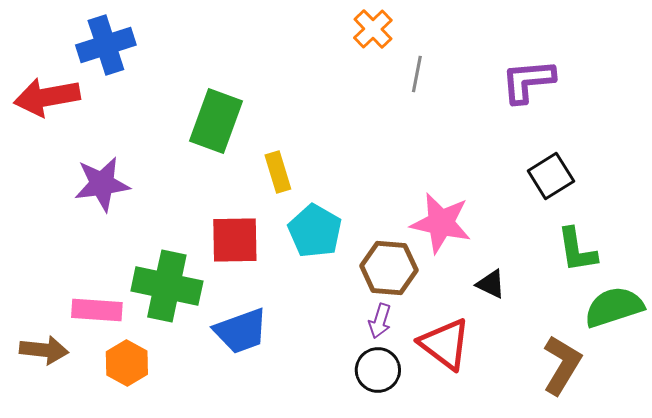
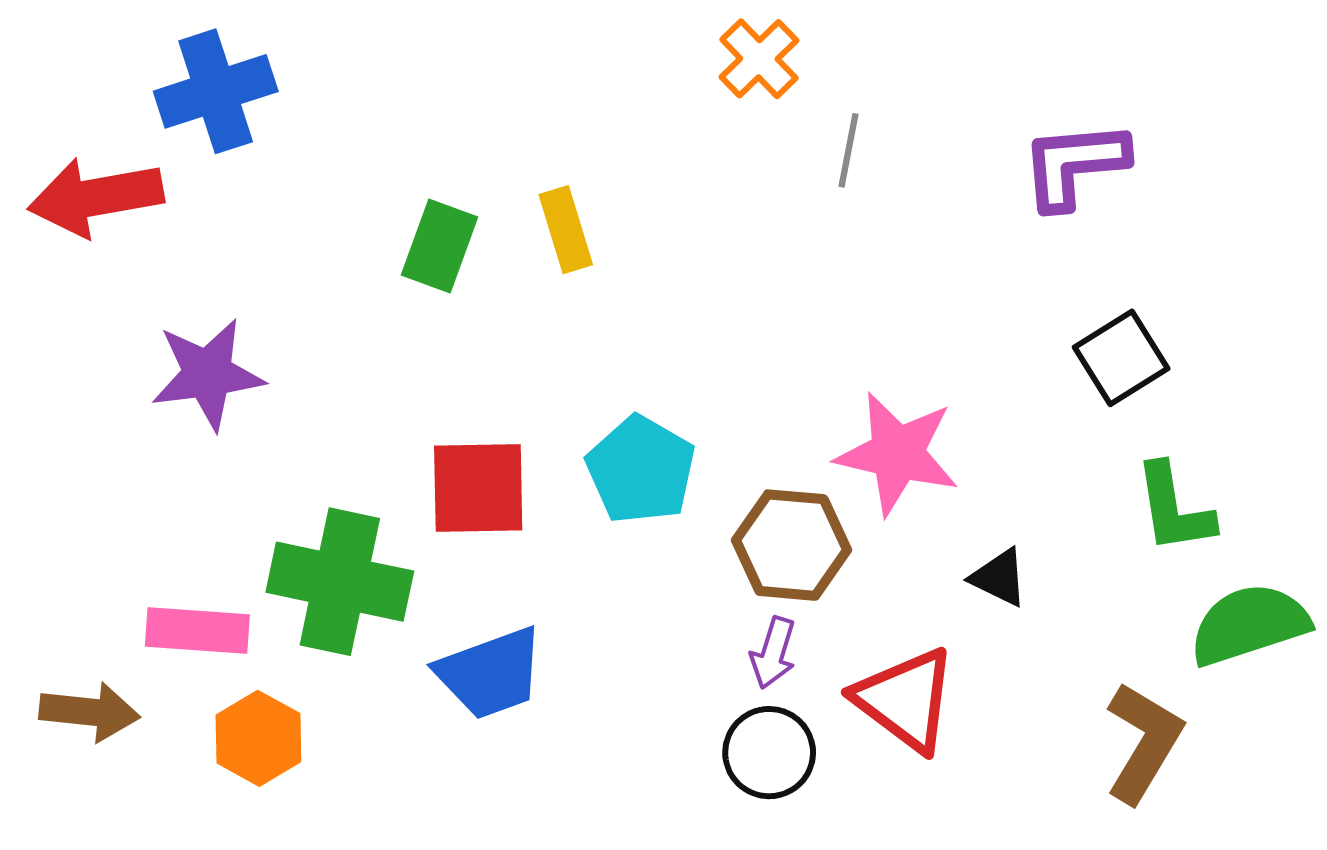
green rectangle: (216, 121) -> (439, 246), size x0.7
yellow rectangle: (278, 172) -> (566, 230), moved

